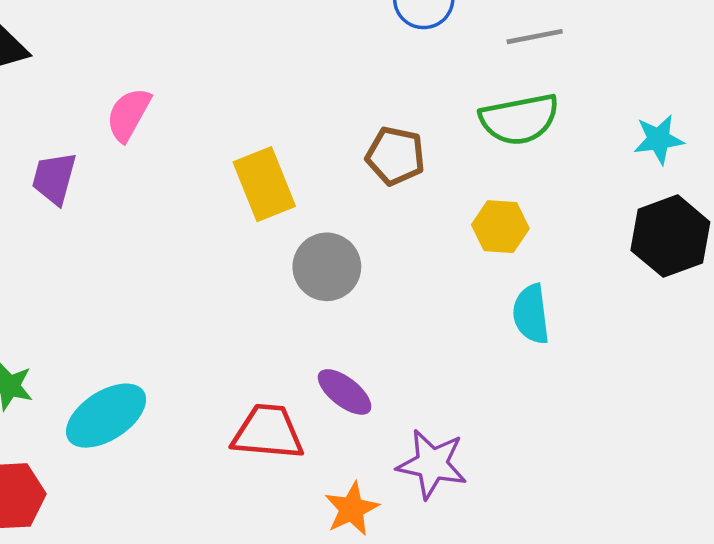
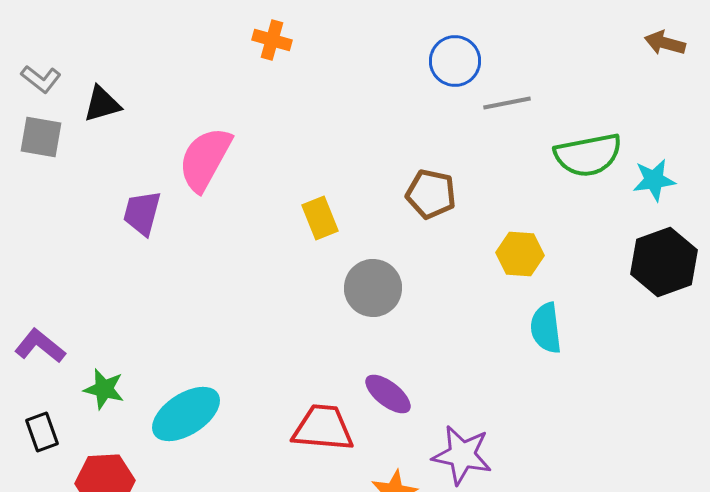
gray line: (535, 37) -> (507, 103), moved
pink semicircle: (128, 114) -> (205, 159), size x1.4
green semicircle: (519, 119) -> (588, 155), moved
yellow rectangle: (264, 184) -> (320, 218), size x0.7

